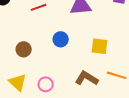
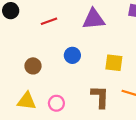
brown L-shape: (87, 78) -> (100, 97), turned 60
yellow triangle: (18, 82) -> (27, 101), turned -36

